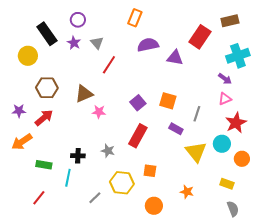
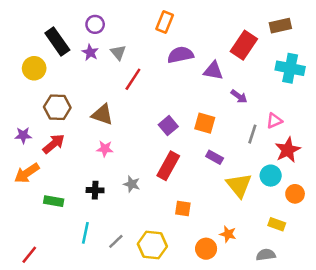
cyan cross: (238, 56) -> (290, 68), turned 30
purple arrow: (225, 79) -> (239, 96), moved
brown triangle: (84, 94) -> (102, 115), turned 42
pink star: (99, 112) -> (105, 149), moved
gray line: (197, 114) -> (252, 134), moved
cyan line: (68, 178) -> (85, 233), moved
yellow hexagon: (122, 183) -> (152, 245), moved
red line: (39, 198) -> (29, 255), moved
orange circle: (154, 206) -> (206, 249), moved
gray semicircle: (233, 209) -> (266, 255), moved, turned -77

